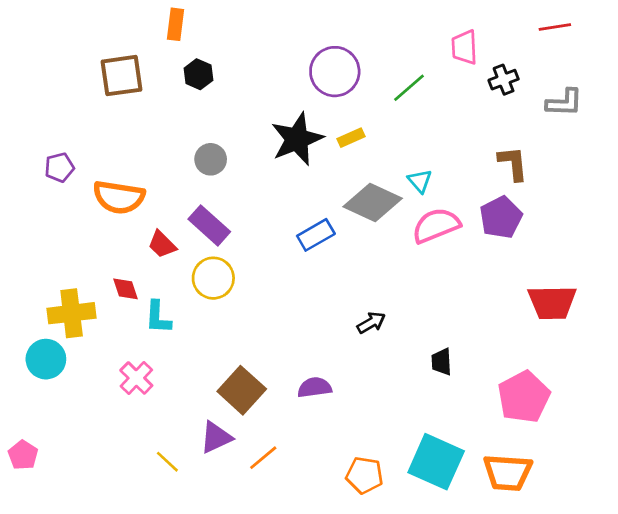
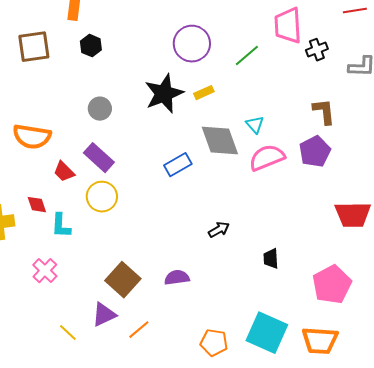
pink trapezoid: (464, 47) -> (288, 26), size x1.4
gray diamond: (373, 203) -> (220, 141), turned 45

